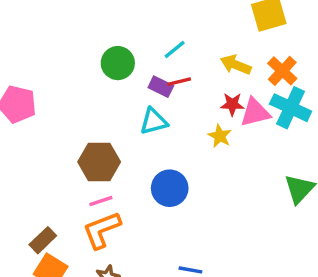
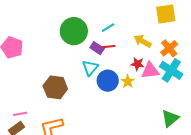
green circle: (118, 63) -> (74, 31), size x1.4
cyan triangle: (154, 121) -> (90, 68), turned -42
blue circle: (170, 188) -> (108, 81), moved
pink line: (101, 201) -> (20, 114), moved

